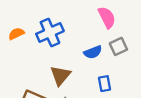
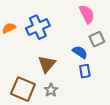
blue semicircle: (93, 52) -> (80, 52), moved, turned -126

